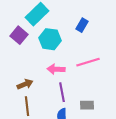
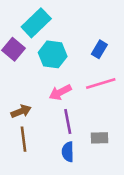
blue rectangle: (82, 25) -> (99, 49), moved
pink arrow: (56, 69) -> (60, 92), turned -30

